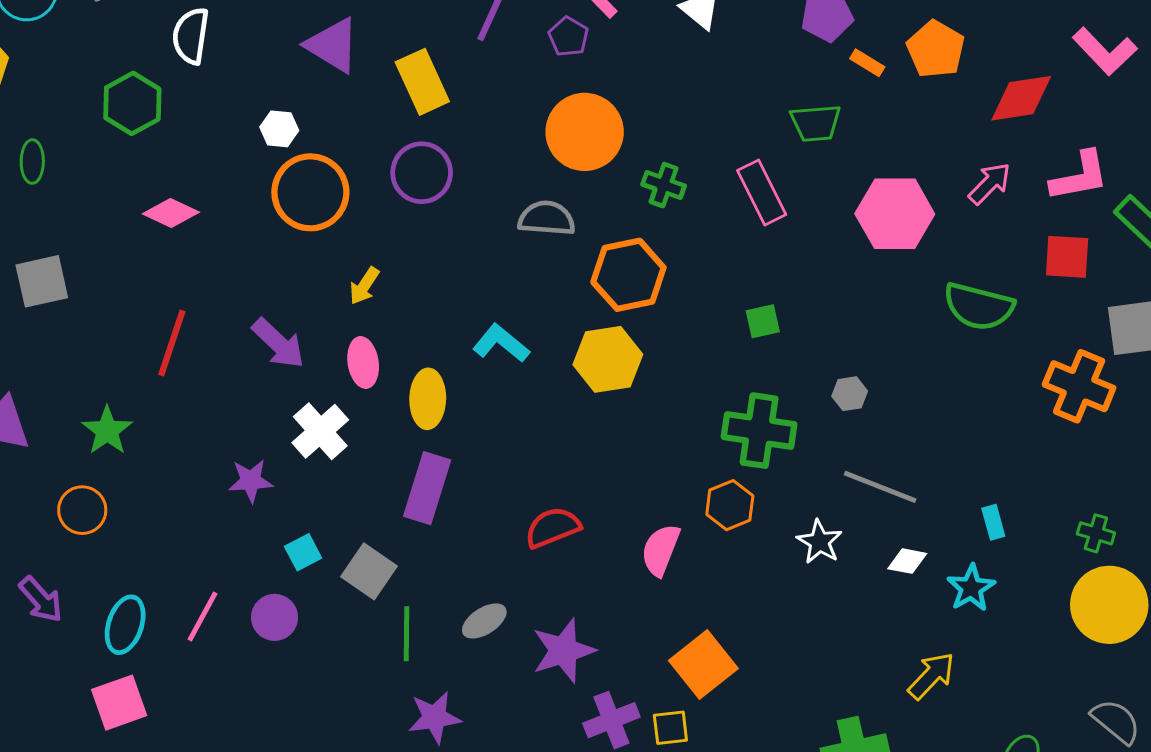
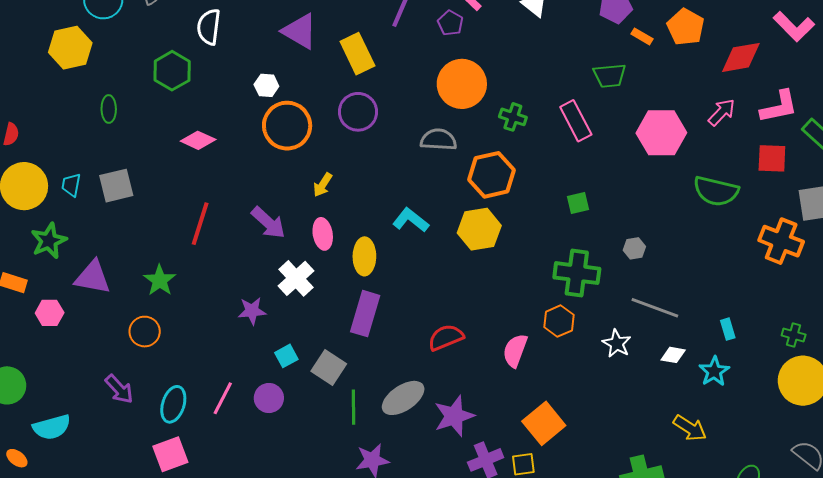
gray ellipse: (484, 621) -> (403, 398), size x1.5
yellow arrow: (931, 676) -> (690, 428), turned 80

